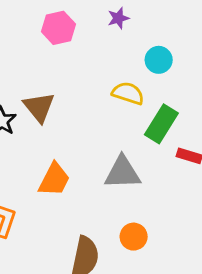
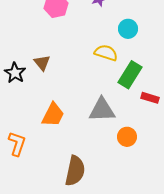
brown triangle: (39, 107) -> (42, 63), size x0.7
orange circle: (134, 237) -> (127, 137), moved

